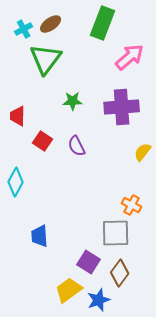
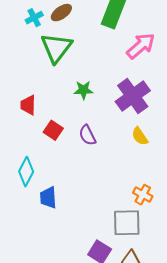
purple cross: (122, 107) -> (133, 96), turned -32
yellow semicircle: (143, 152) -> (140, 136), moved, turned -72
blue trapezoid: (40, 236) -> (48, 198), moved

